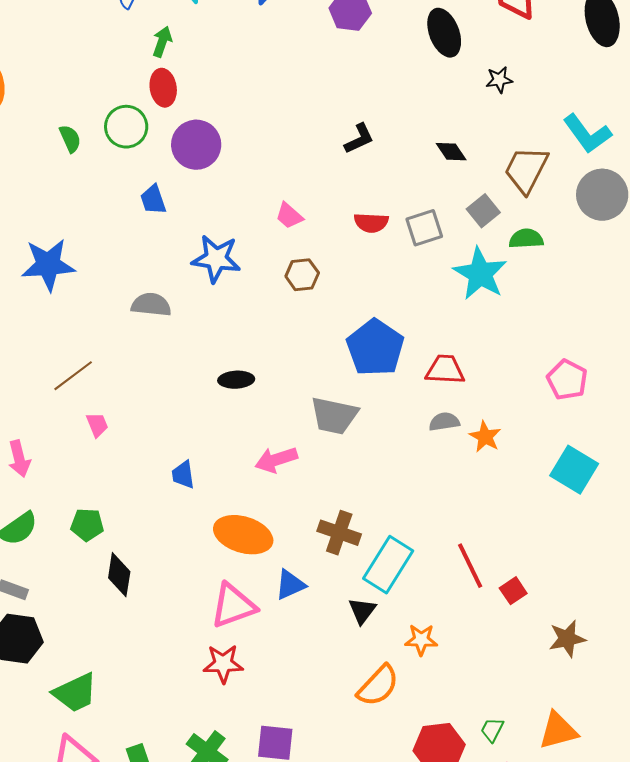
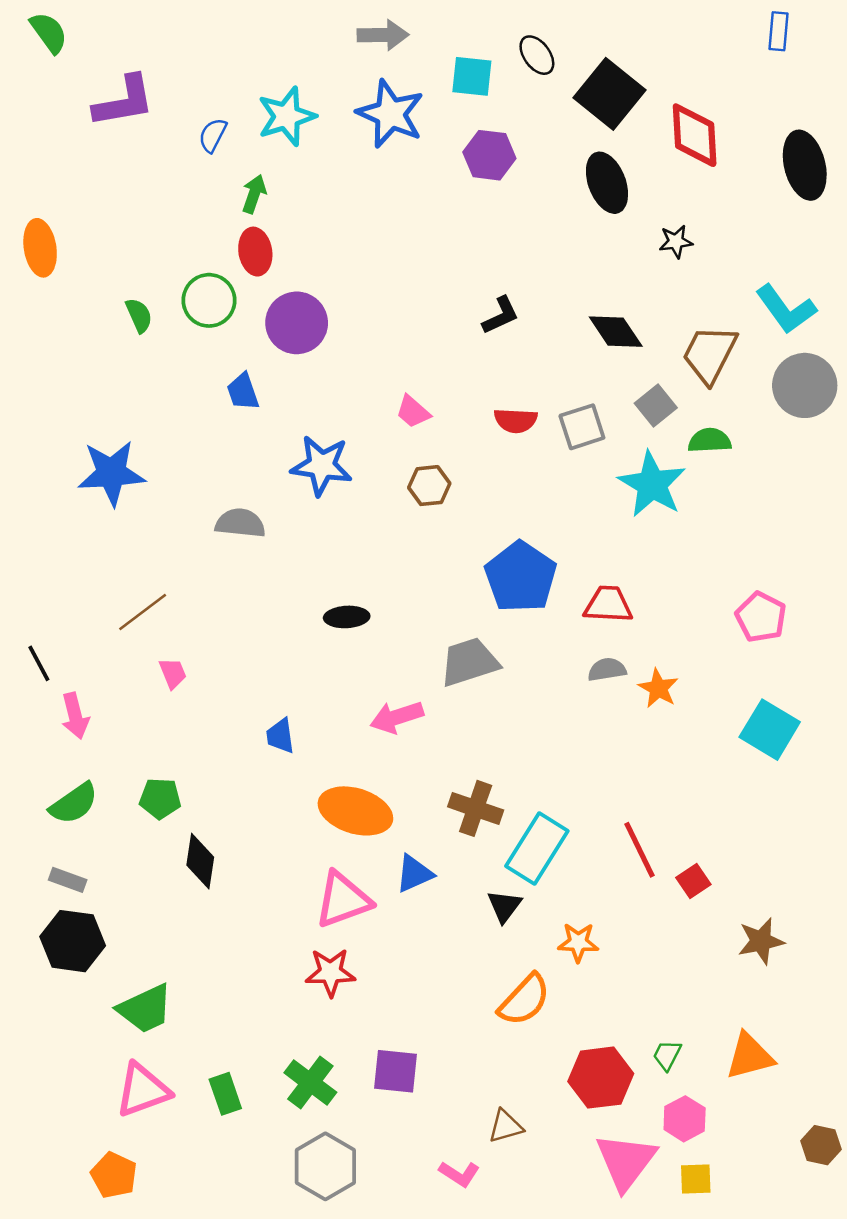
black diamond: (451, 152) -> (616, 332), size x1.4
gray trapezoid: (334, 416) -> (469, 662), turned 150

